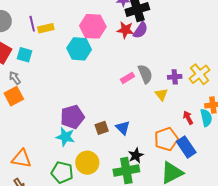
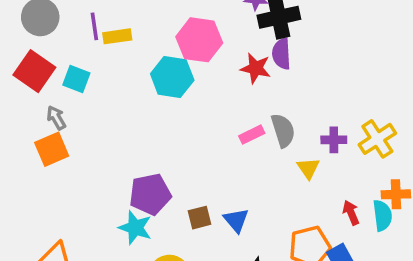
red star: (125, 30) -> (256, 68), moved
purple semicircle: (141, 30) -> (281, 54), turned 138

